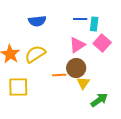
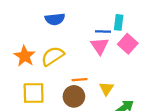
blue line: (80, 19) -> (103, 31), moved
pink triangle: (77, 45) -> (100, 46), turned -30
brown circle: (76, 68) -> (74, 96), moved

